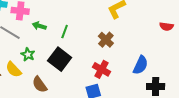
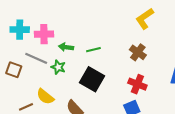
green line: (65, 32) -> (93, 50), turned 64
green star: (28, 54) -> (58, 67), moved

